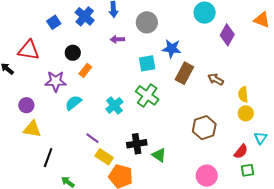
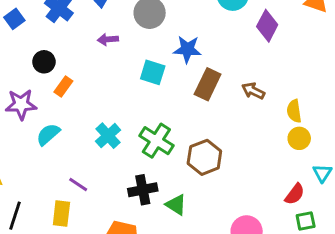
cyan square: (147, 63) -> (153, 72), turned 30
green cross: (147, 95) -> (156, 141), moved
brown hexagon: (204, 128) -> (204, 157), moved
yellow rectangle: (104, 157) -> (61, 214), moved, turned 66

